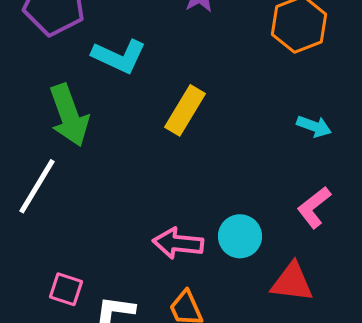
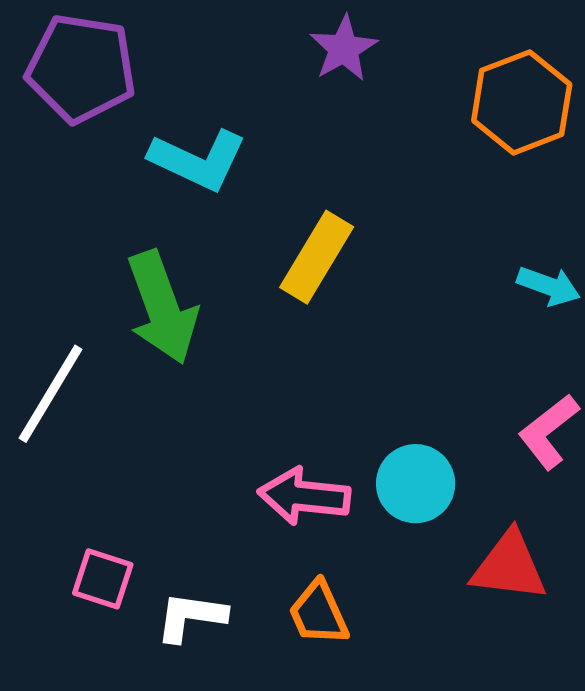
green arrow: (69, 115) -> (162, 307), moved

